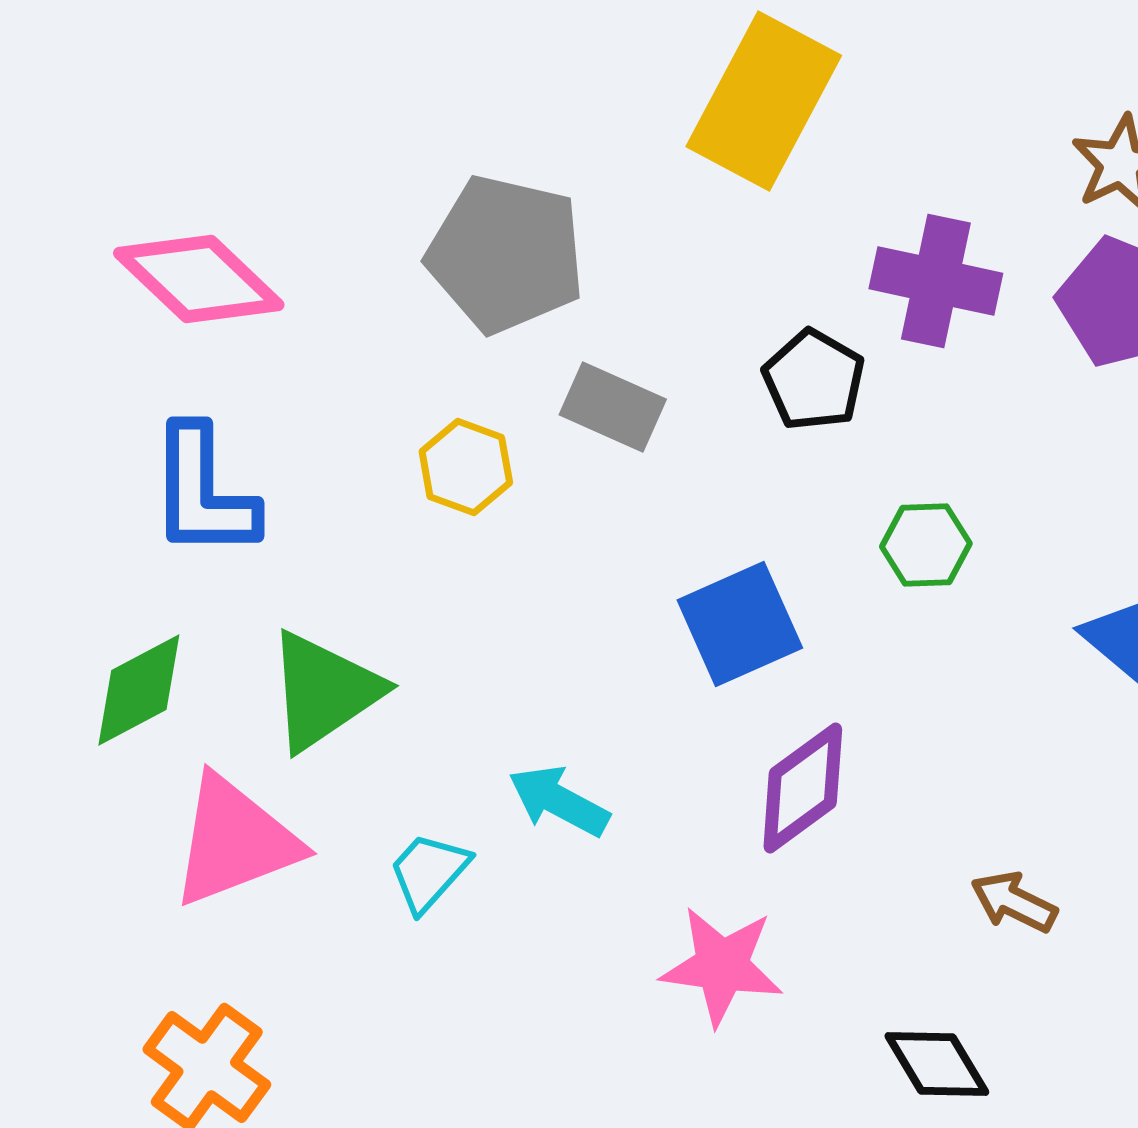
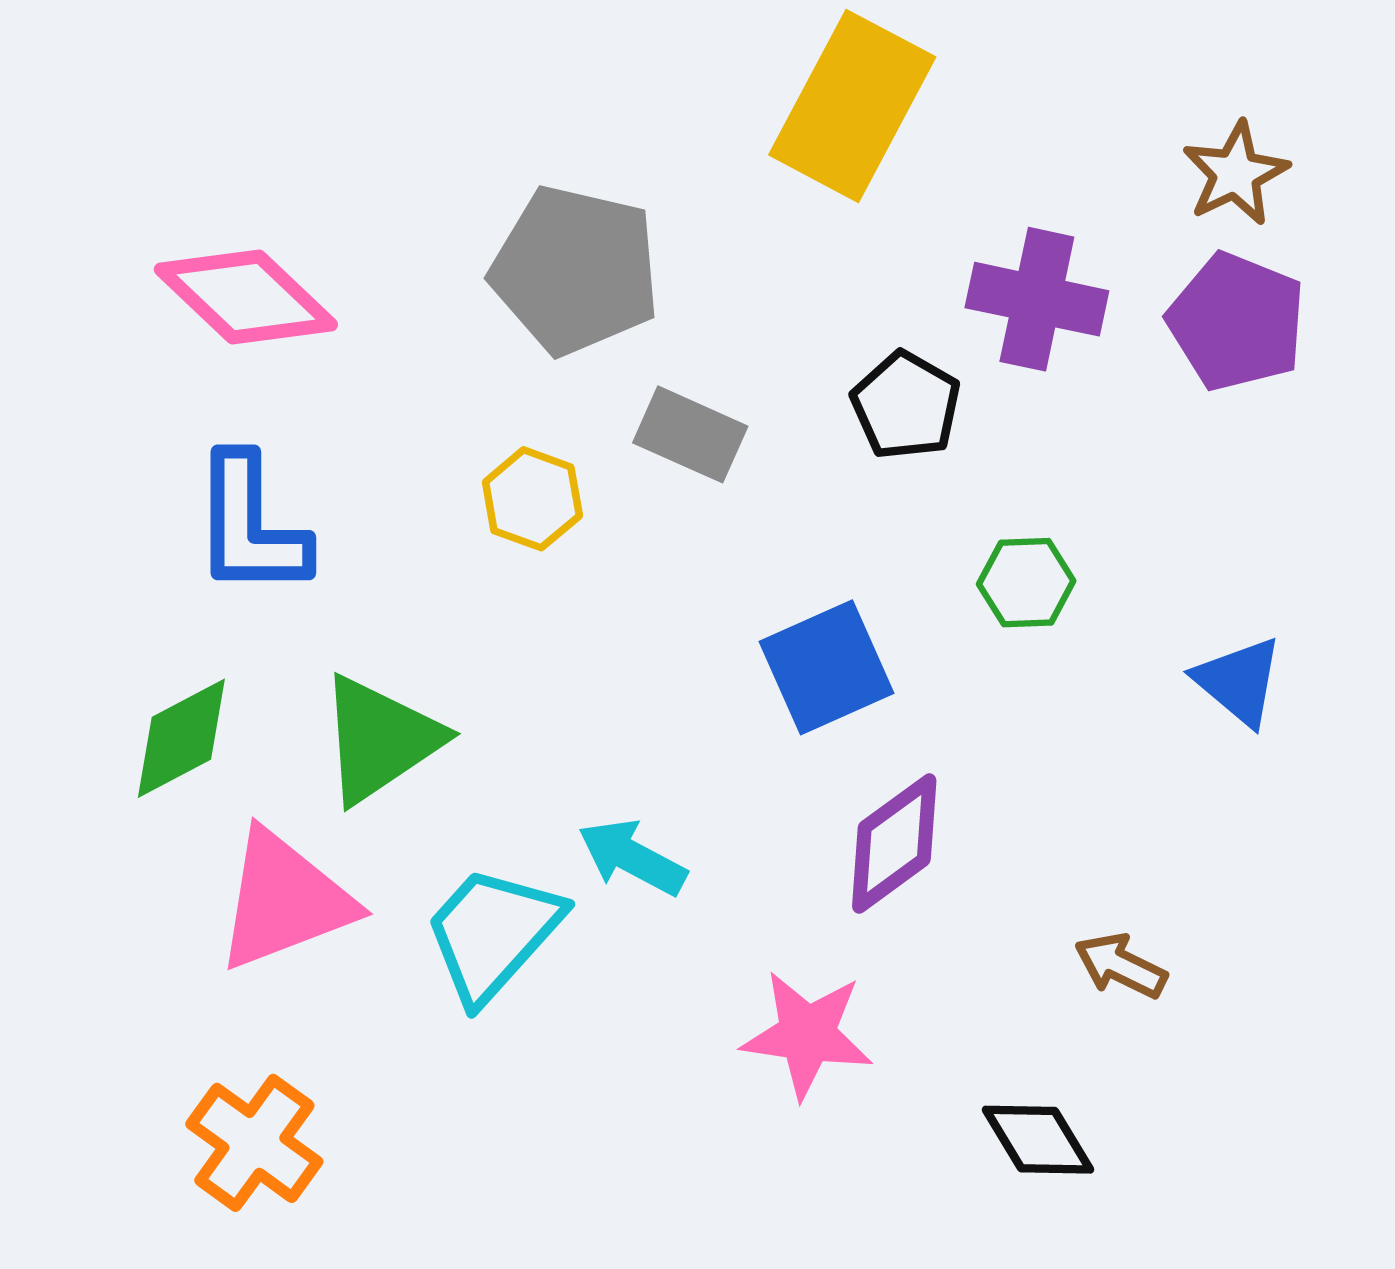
cyan trapezoid: (429, 872) -> (493, 934), size x1.6

